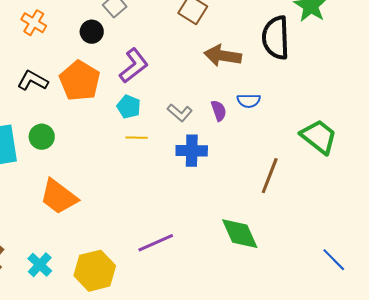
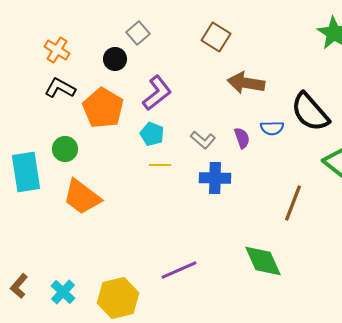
black semicircle: (276, 38) -> (310, 112), moved, turned -39
black L-shape: (33, 81) -> (60, 88), moved
green circle: (42, 137) -> (65, 149), moved
orange trapezoid: (59, 197) -> (82, 197), moved

